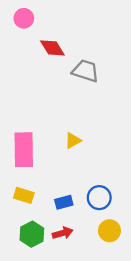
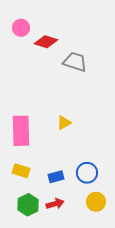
pink circle: (24, 18) -> (21, 28), moved
red diamond: (52, 48) -> (46, 42), turned -40

